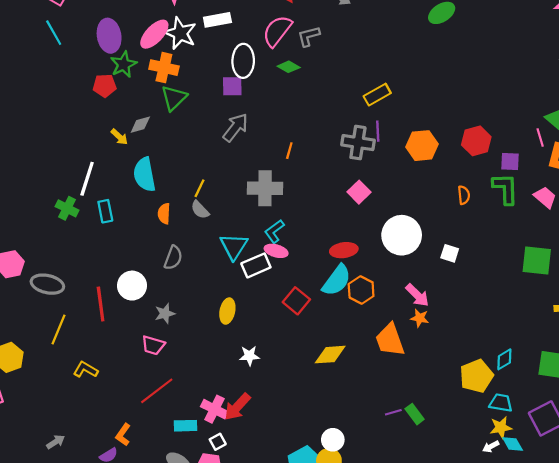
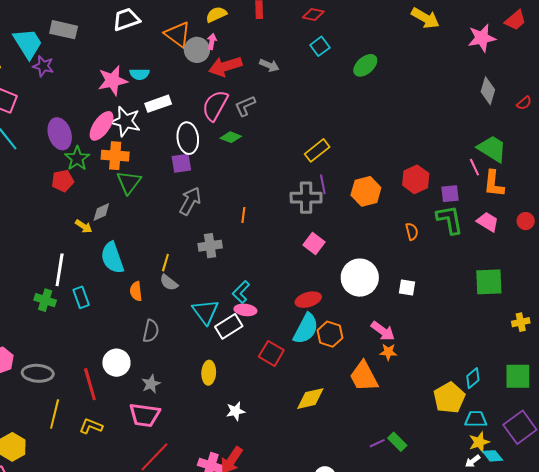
gray cross: (265, 188) -> (210, 246), moved, size x0.7
pink trapezoid: (153, 345) -> (145, 415), size x1.4
yellow L-shape: (86, 370) -> (91, 426), moved

